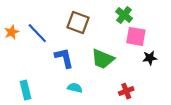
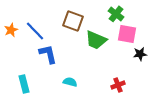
blue L-shape: (64, 58) -> (48, 54), moved
green trapezoid: (103, 59) -> (96, 40), moved

